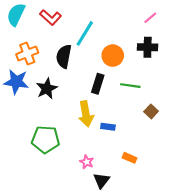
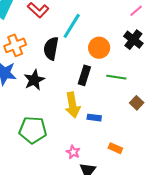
black cross: (148, 47) -> (133, 40), turned 36

